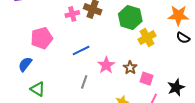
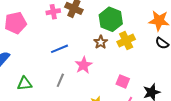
pink pentagon: (42, 38) -> (15, 23), moved
brown star: (130, 68) -> (101, 42), moved
green triangle: (38, 89) -> (25, 84), moved, turned -42

